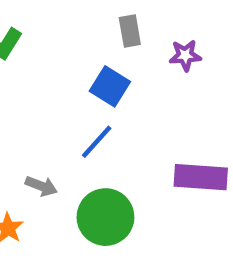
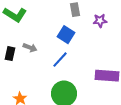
gray arrow: (41, 186) -> (30, 48), moved

